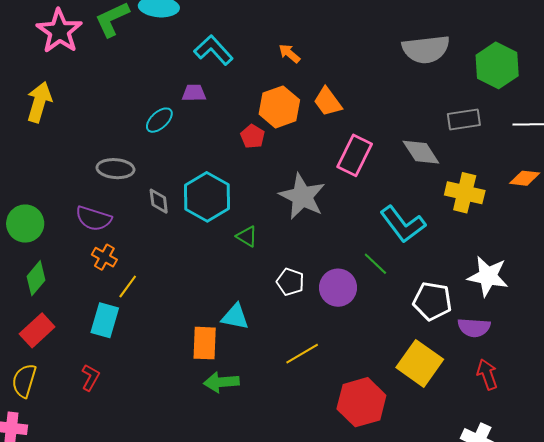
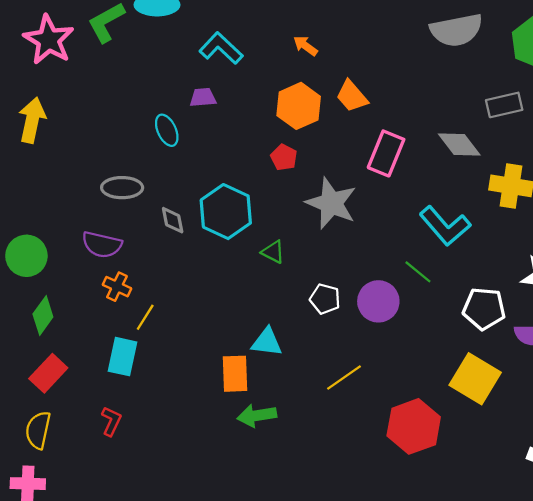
cyan ellipse: (159, 120) -> (167, 130), turned -68
red pentagon: (253, 136) -> (284, 157), moved

